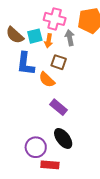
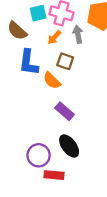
cyan square: (35, 36) -> (38, 13), moved
orange arrow: (49, 41) -> (54, 37), turned 32

